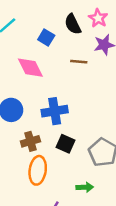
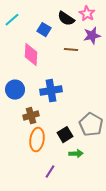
black semicircle: (73, 24) -> (66, 19), turned -30
pink diamond: (30, 68) -> (31, 55), turned 30
black square: (65, 144) -> (65, 135), moved, turned 35

